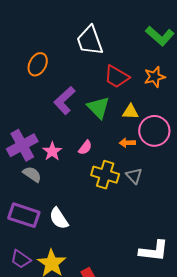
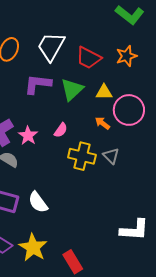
white trapezoid: (90, 41) -> (51, 46), moved, turned 52
purple L-shape: (64, 100) -> (38, 84), turned 52
green triangle: (98, 108) -> (72, 90), turned 35
orange arrow: (127, 143) -> (103, 123), turned 42

